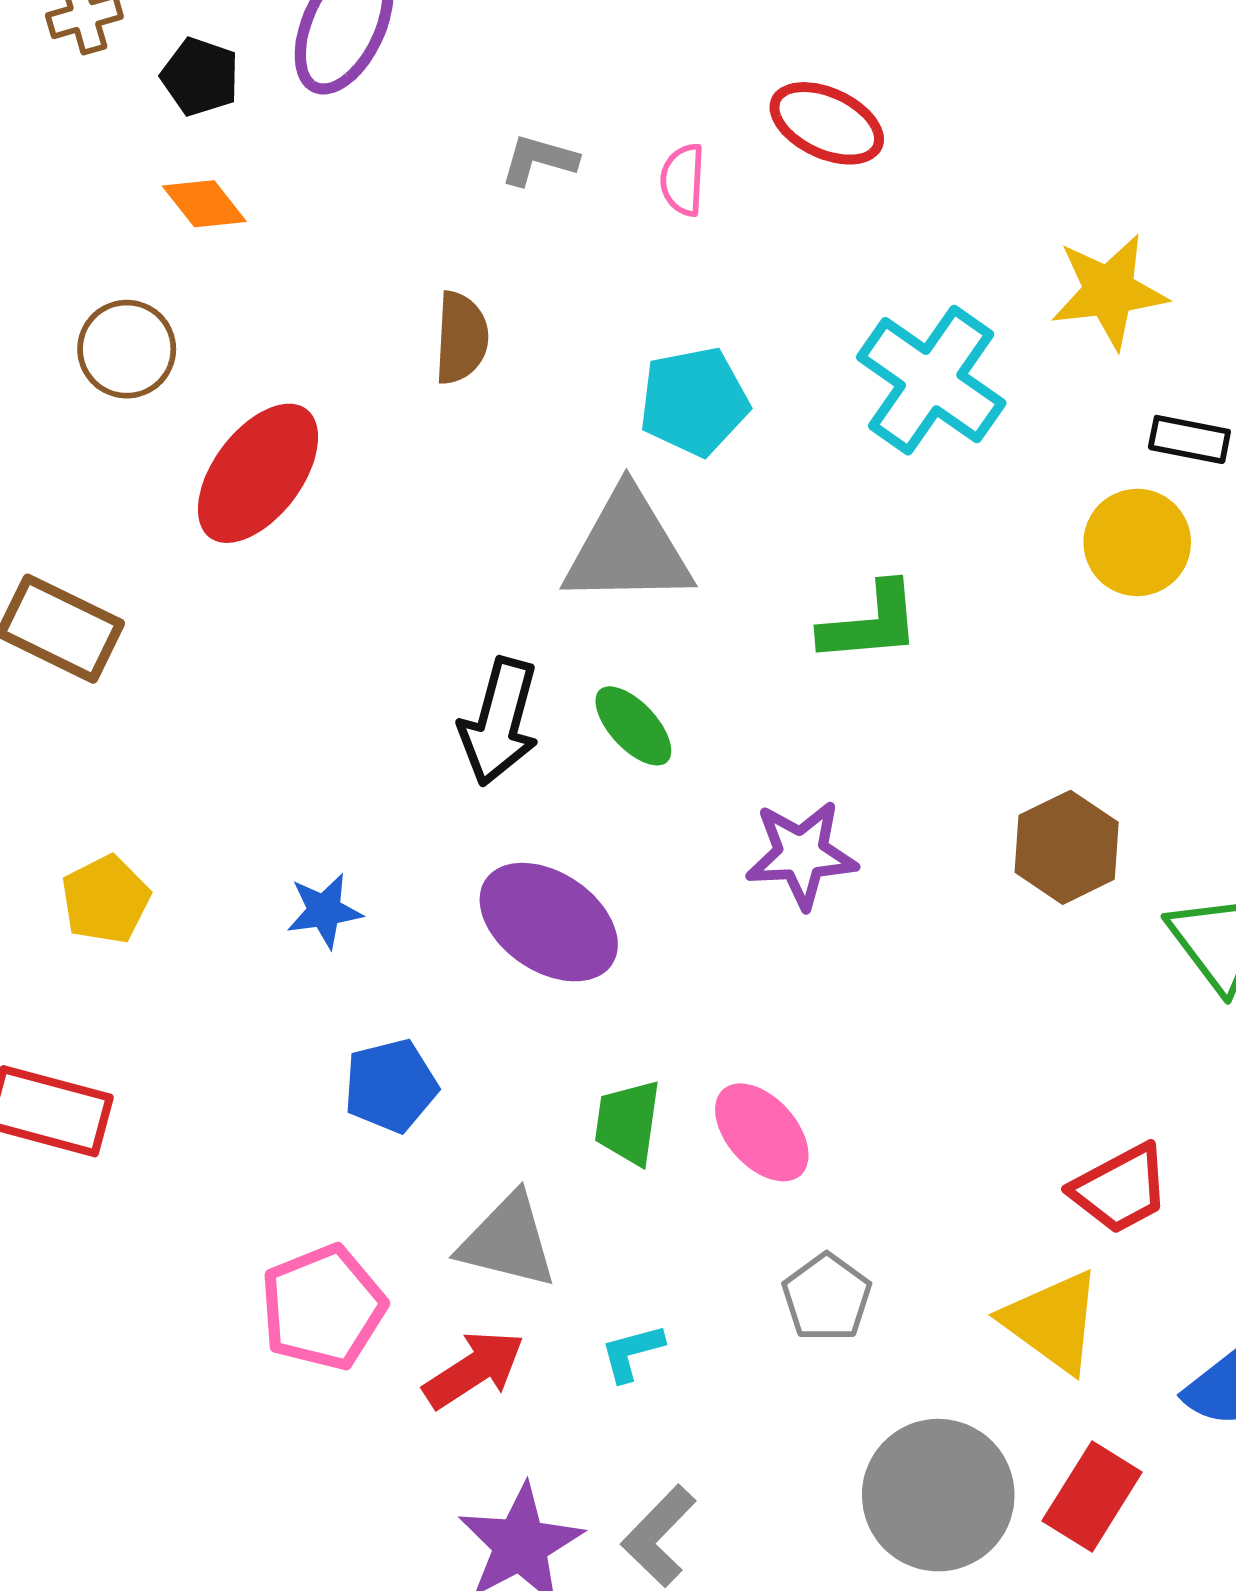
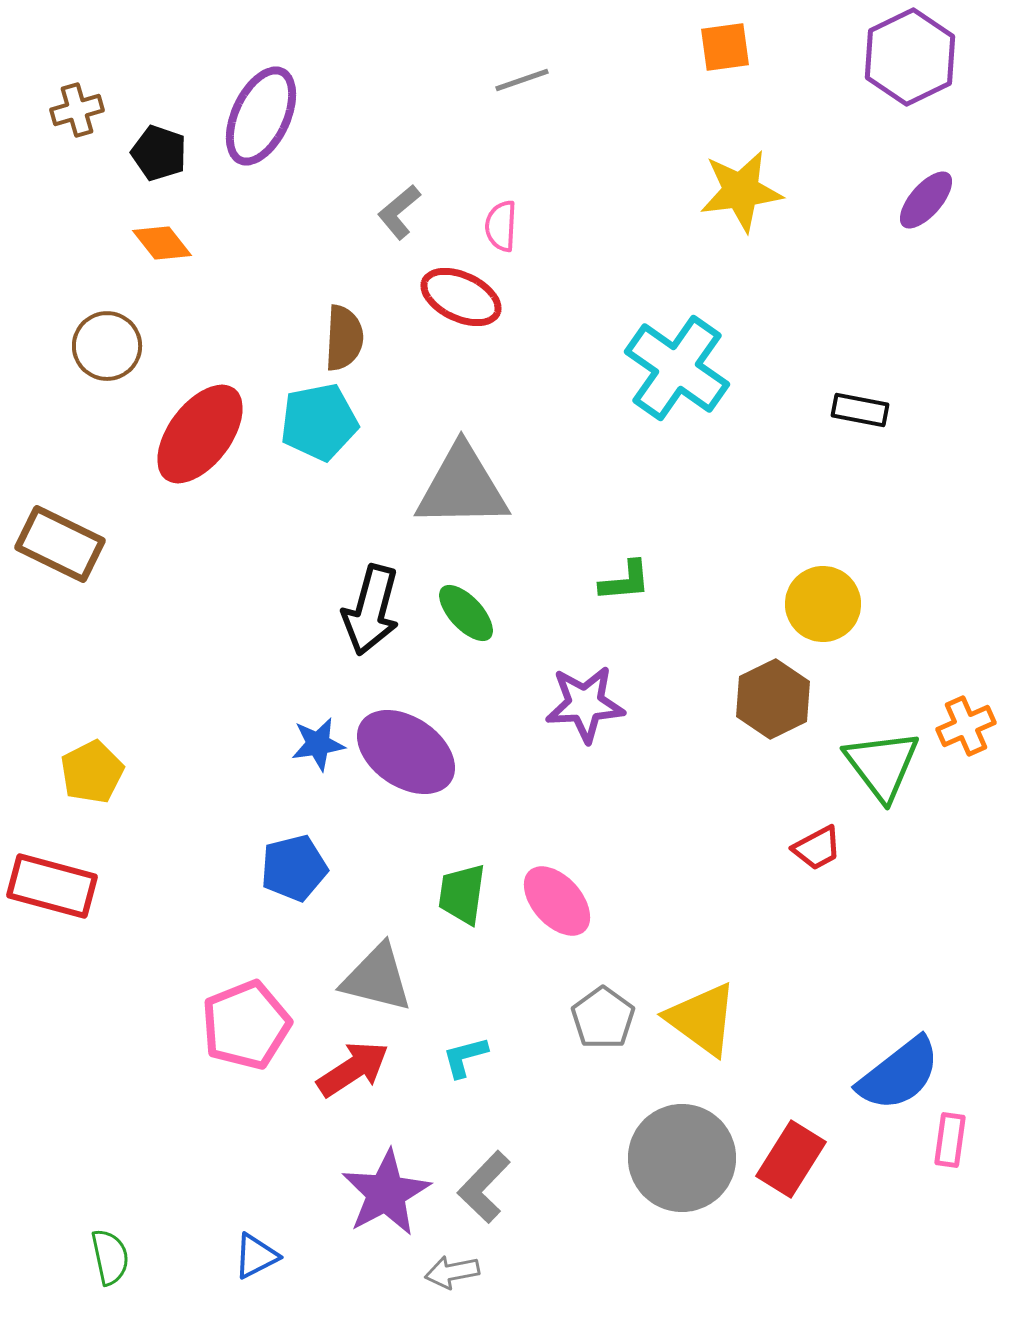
red ellipse: (827, 123) -> (461, 297), moved
gray L-shape: (539, 160) -> (399, 212), turned -56
yellow star: (1109, 291) -> (741, 191), moved
cyan pentagon: (694, 401) -> (319, 422), moved
yellow circle: (1137, 542) -> (823, 604), moved
green L-shape: (870, 623) -> (625, 581), moved, size x0.7
yellow pentagon: (106, 900) -> (92, 772), moved
blue star: (324, 911) -> (318, 744), moved
red trapezoid: (1120, 1189) -> (817, 848), moved, size x0.7
yellow triangle: (1053, 1321) -> (702, 1019), moved

